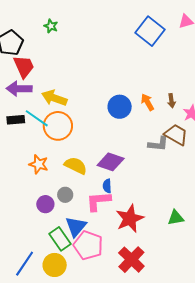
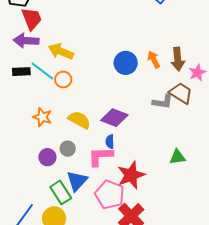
brown arrow: (171, 101) -> (178, 59), size x1.6
orange circle: (58, 126) -> (63, 79), size x0.6
green triangle: (176, 218) -> (177, 157), moved
pink pentagon: (88, 245) -> (110, 195), moved

